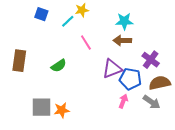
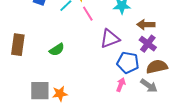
brown arrow: (122, 40) -> (146, 25), moved
pink line: (86, 42) -> (88, 14), moved
purple triangle: (112, 69) -> (110, 39), moved

